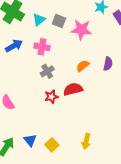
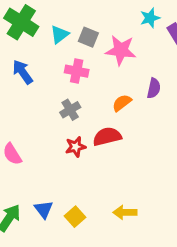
blue arrow: (14, 46) -> (23, 72), turned -96
pink cross: (42, 47) -> (77, 71), moved
purple semicircle: (108, 64) -> (154, 88), moved
yellow arrow: (86, 141) -> (125, 212), turned 77

